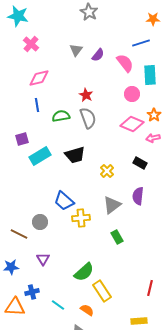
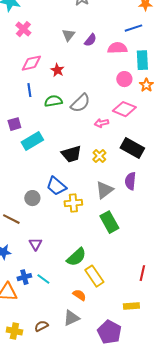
pink semicircle: (125, 63) -> (117, 48), turned -54
red star: (86, 95) -> (57, 70), moved
orange star: (154, 115) -> (146, 85), moved
gray semicircle: (88, 118) -> (80, 103), turned 65
pink arrow: (153, 138) -> (101, 123), moved
black trapezoid: (75, 155) -> (71, 154), moved
black rectangle: (140, 163) -> (132, 148), size x1.6
gray circle: (40, 222) -> (32, 198), moved
green rectangle: (117, 237) -> (109, 222), size x1.5
cyan line: (58, 305) -> (43, 279), moved

